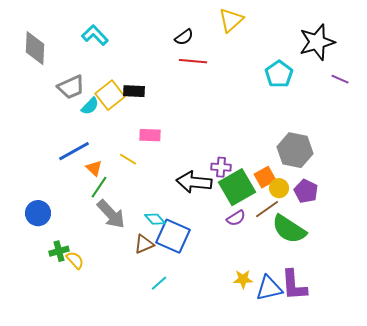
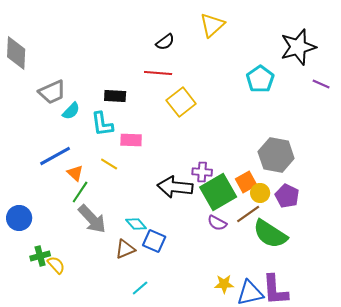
cyan L-shape: (95, 35) -> (102, 124), moved, turned -144
red line: (193, 61) -> (158, 73), moved
yellow square: (110, 95) -> (181, 102), moved
purple semicircle: (236, 218) -> (217, 223), turned 60
blue square: (173, 236) -> (154, 241), size x0.7

